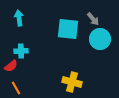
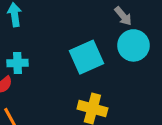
cyan square: (68, 29) -> (87, 57), moved, turned -30

